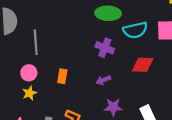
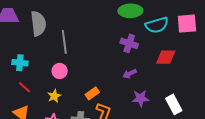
orange rectangle: (62, 76) -> (92, 93), moved, turned 48
yellow star: (30, 93) -> (54, 96), moved

